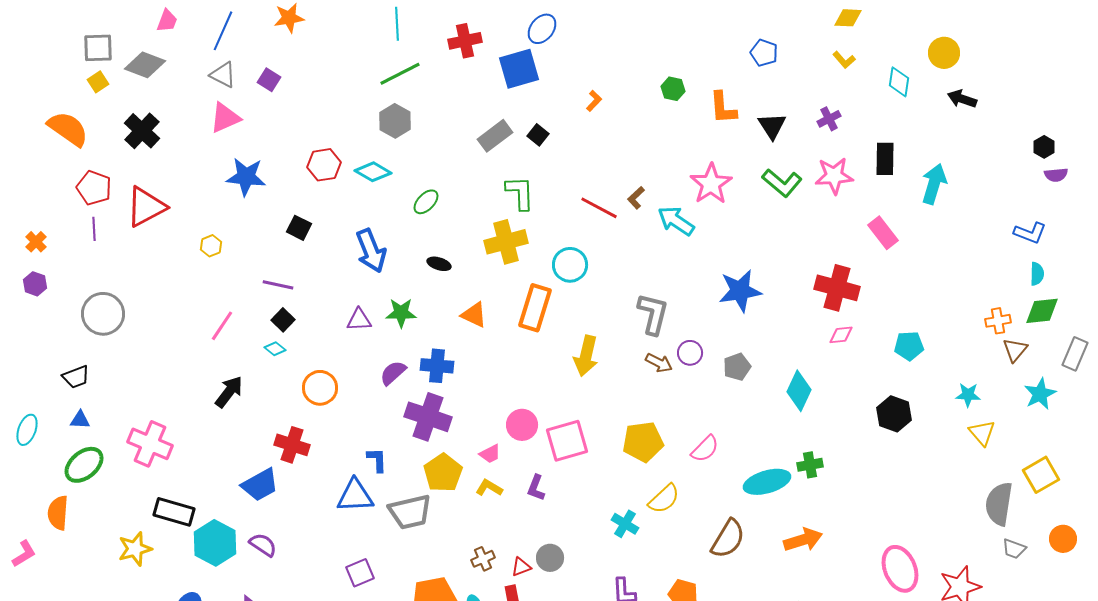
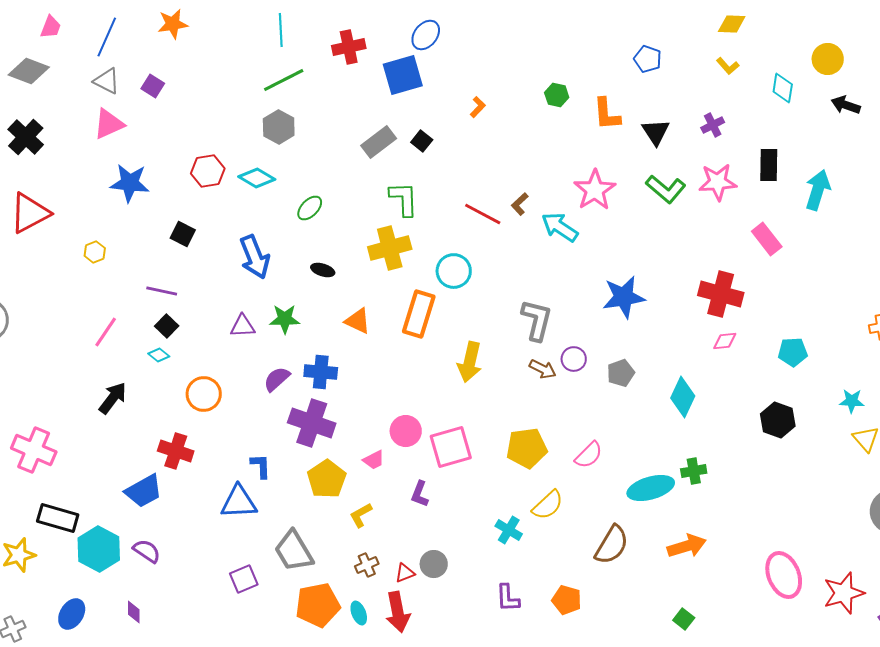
yellow L-shape: (489, 488) -> (361, 515), moved, turned -60
gray trapezoid: (410, 512) -> (294, 551), moved, turned 72

